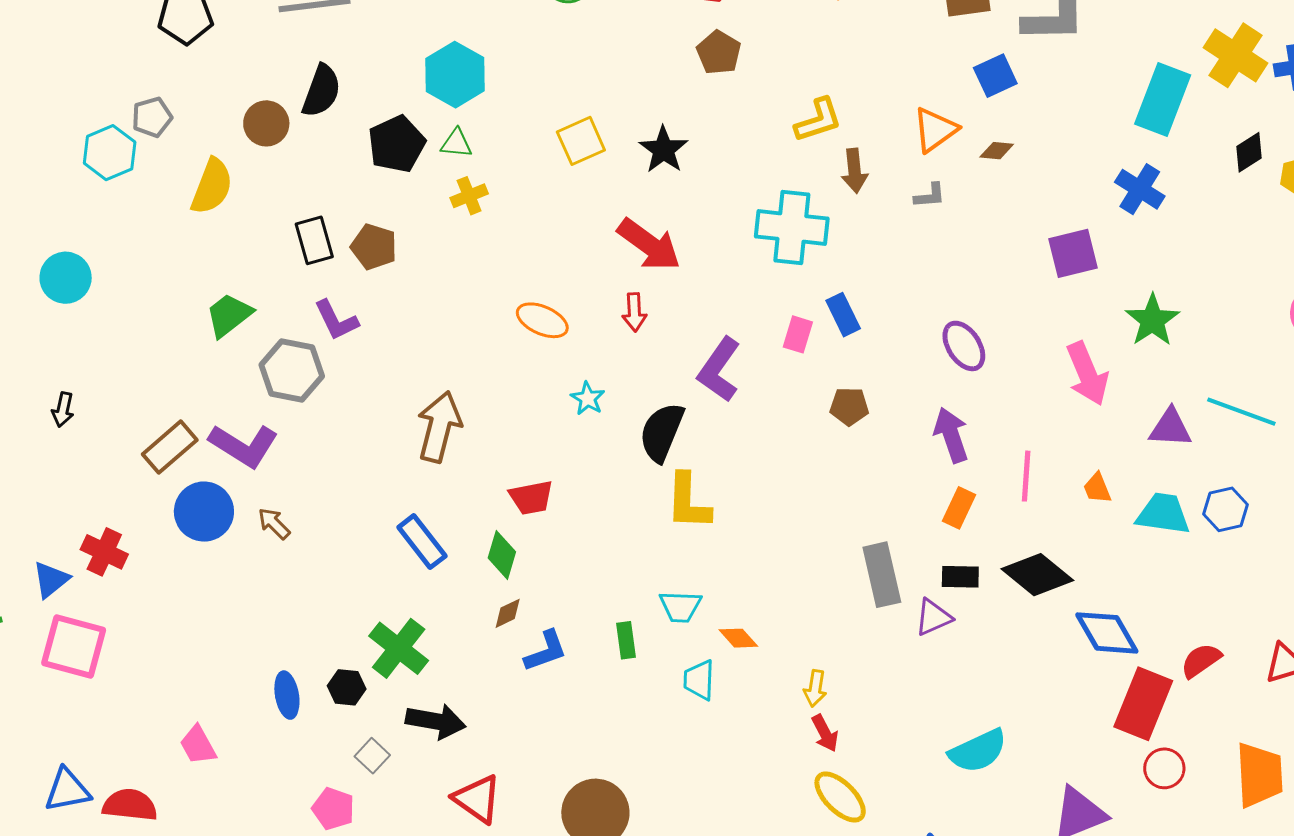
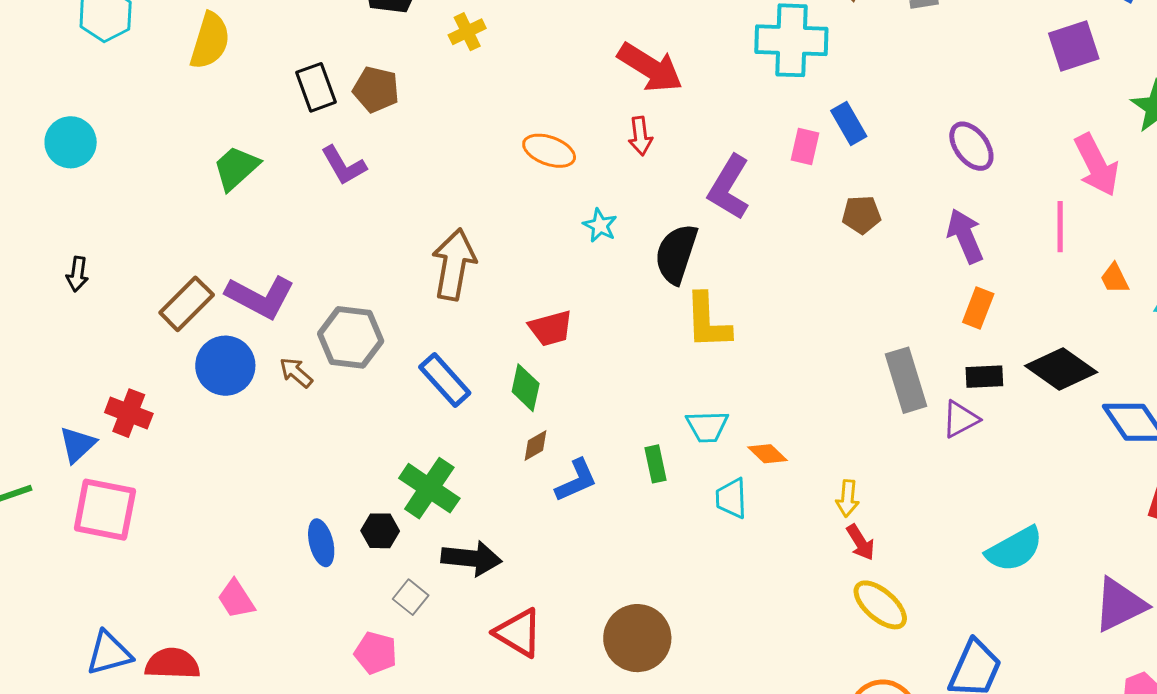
gray hexagon: (292, 370) -> (351, 337), moved
pink line: (1026, 476) -> (1060, 227), moved

